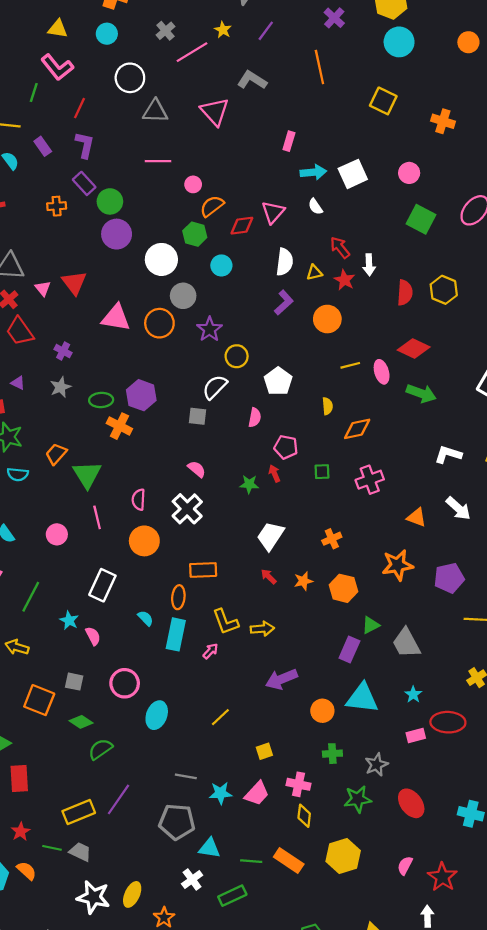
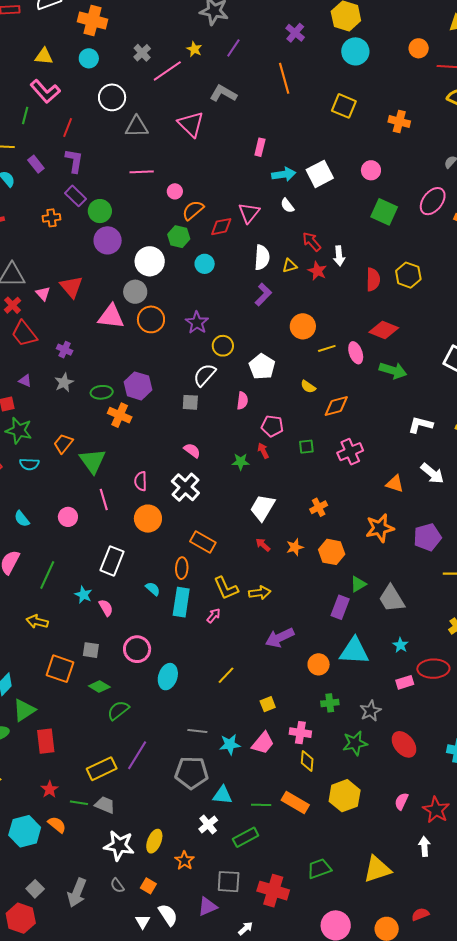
gray circle: (183, 296) -> (135, 292), moved
orange circle: (327, 319) -> (303, 326), moved
yellow semicircle: (327, 406) -> (308, 387), turned 133
orange rectangle: (203, 570) -> (203, 542), turned 35

